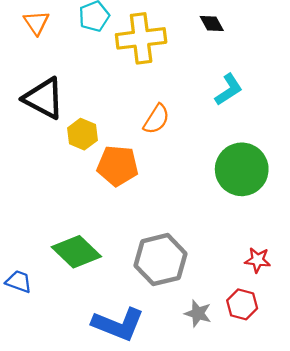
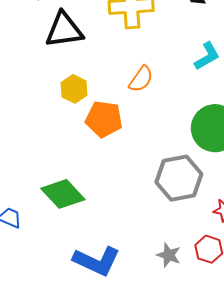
black triangle: (44, 98) -> (64, 30), moved, turned -39
gray hexagon: (160, 260) -> (179, 178), moved

